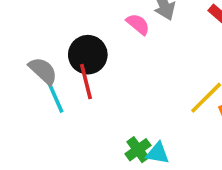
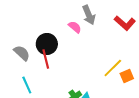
cyan line: (56, 98) -> (27, 85), moved

